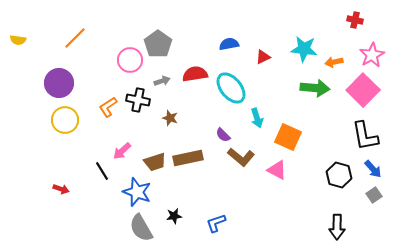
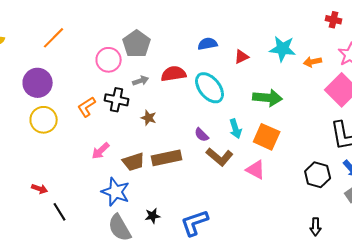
green arrow: (315, 88) -> (268, 98), moved
cyan arrow: (257, 118) -> (236, 129), moved
black line: (102, 171) -> (60, 212), moved
blue L-shape: (216, 223) -> (195, 223), size x1.4
black arrow: (337, 227) -> (316, 227), size x0.7

